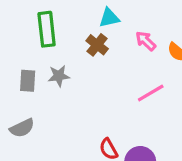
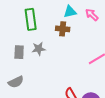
pink arrow: (146, 41) -> (92, 15), moved
brown cross: (97, 45) -> (63, 29), turned -32

